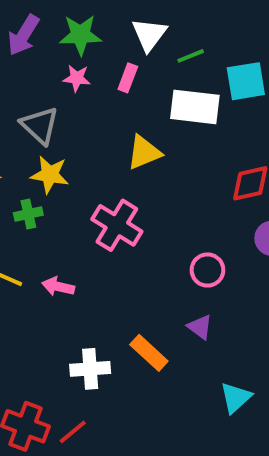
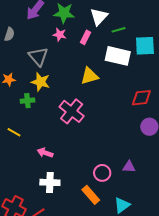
pink circle: (207, 270) -> (102, 173), moved
pink arrow: (58, 287) -> (45, 153), moved
purple triangle: (200, 327) -> (129, 167), moved, turned -40
orange rectangle: (149, 353) -> (91, 195), moved

